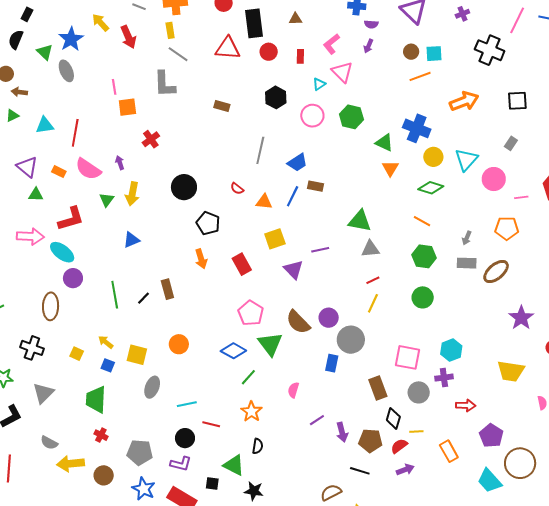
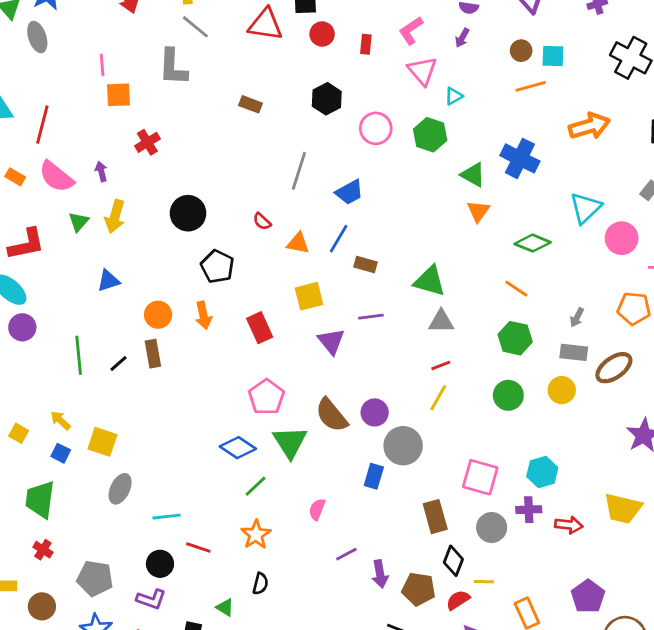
cyan triangle: (319, 84) -> (454, 96), moved
yellow circle: (433, 157) -> (562, 390), moved
brown rectangle: (316, 186) -> (366, 265), moved
orange circle: (179, 344) -> (158, 315), moved
red arrow: (466, 405) -> (569, 525), moved
green triangle: (234, 465) -> (225, 607), size x0.6

